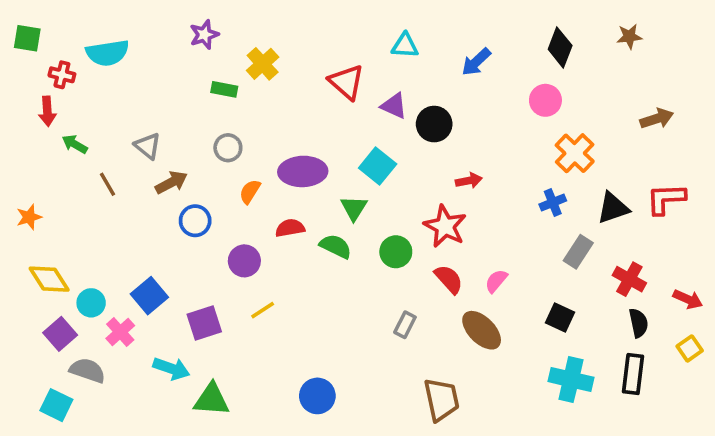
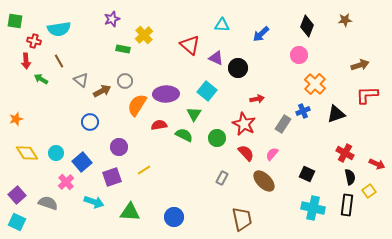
brown arrow: (171, 182) -> (102, 91), moved
brown line: (108, 184) -> (59, 61), moved
orange semicircle: (250, 192) -> (137, 105), size x1.6
red L-shape: (666, 199) -> (367, 95), moved
blue circle: (195, 221) -> (90, 122), moved
gray rectangle: (578, 252) -> (283, 124), moved
purple circle: (244, 261) -> (119, 147), moved
cyan circle: (91, 303) -> (56, 153), moved
purple square: (60, 334) -> (17, 195), moved
yellow square: (690, 348) -> (369, 191), moved
green triangle: (212, 400) -> (130, 212), moved
cyan square: (56, 405) -> (17, 222), moved

